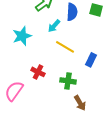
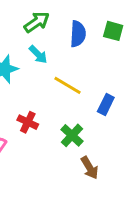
cyan arrow: (54, 26) -> (38, 54), moved, turned -88
green cross: (68, 81) -> (72, 135), turned 35

